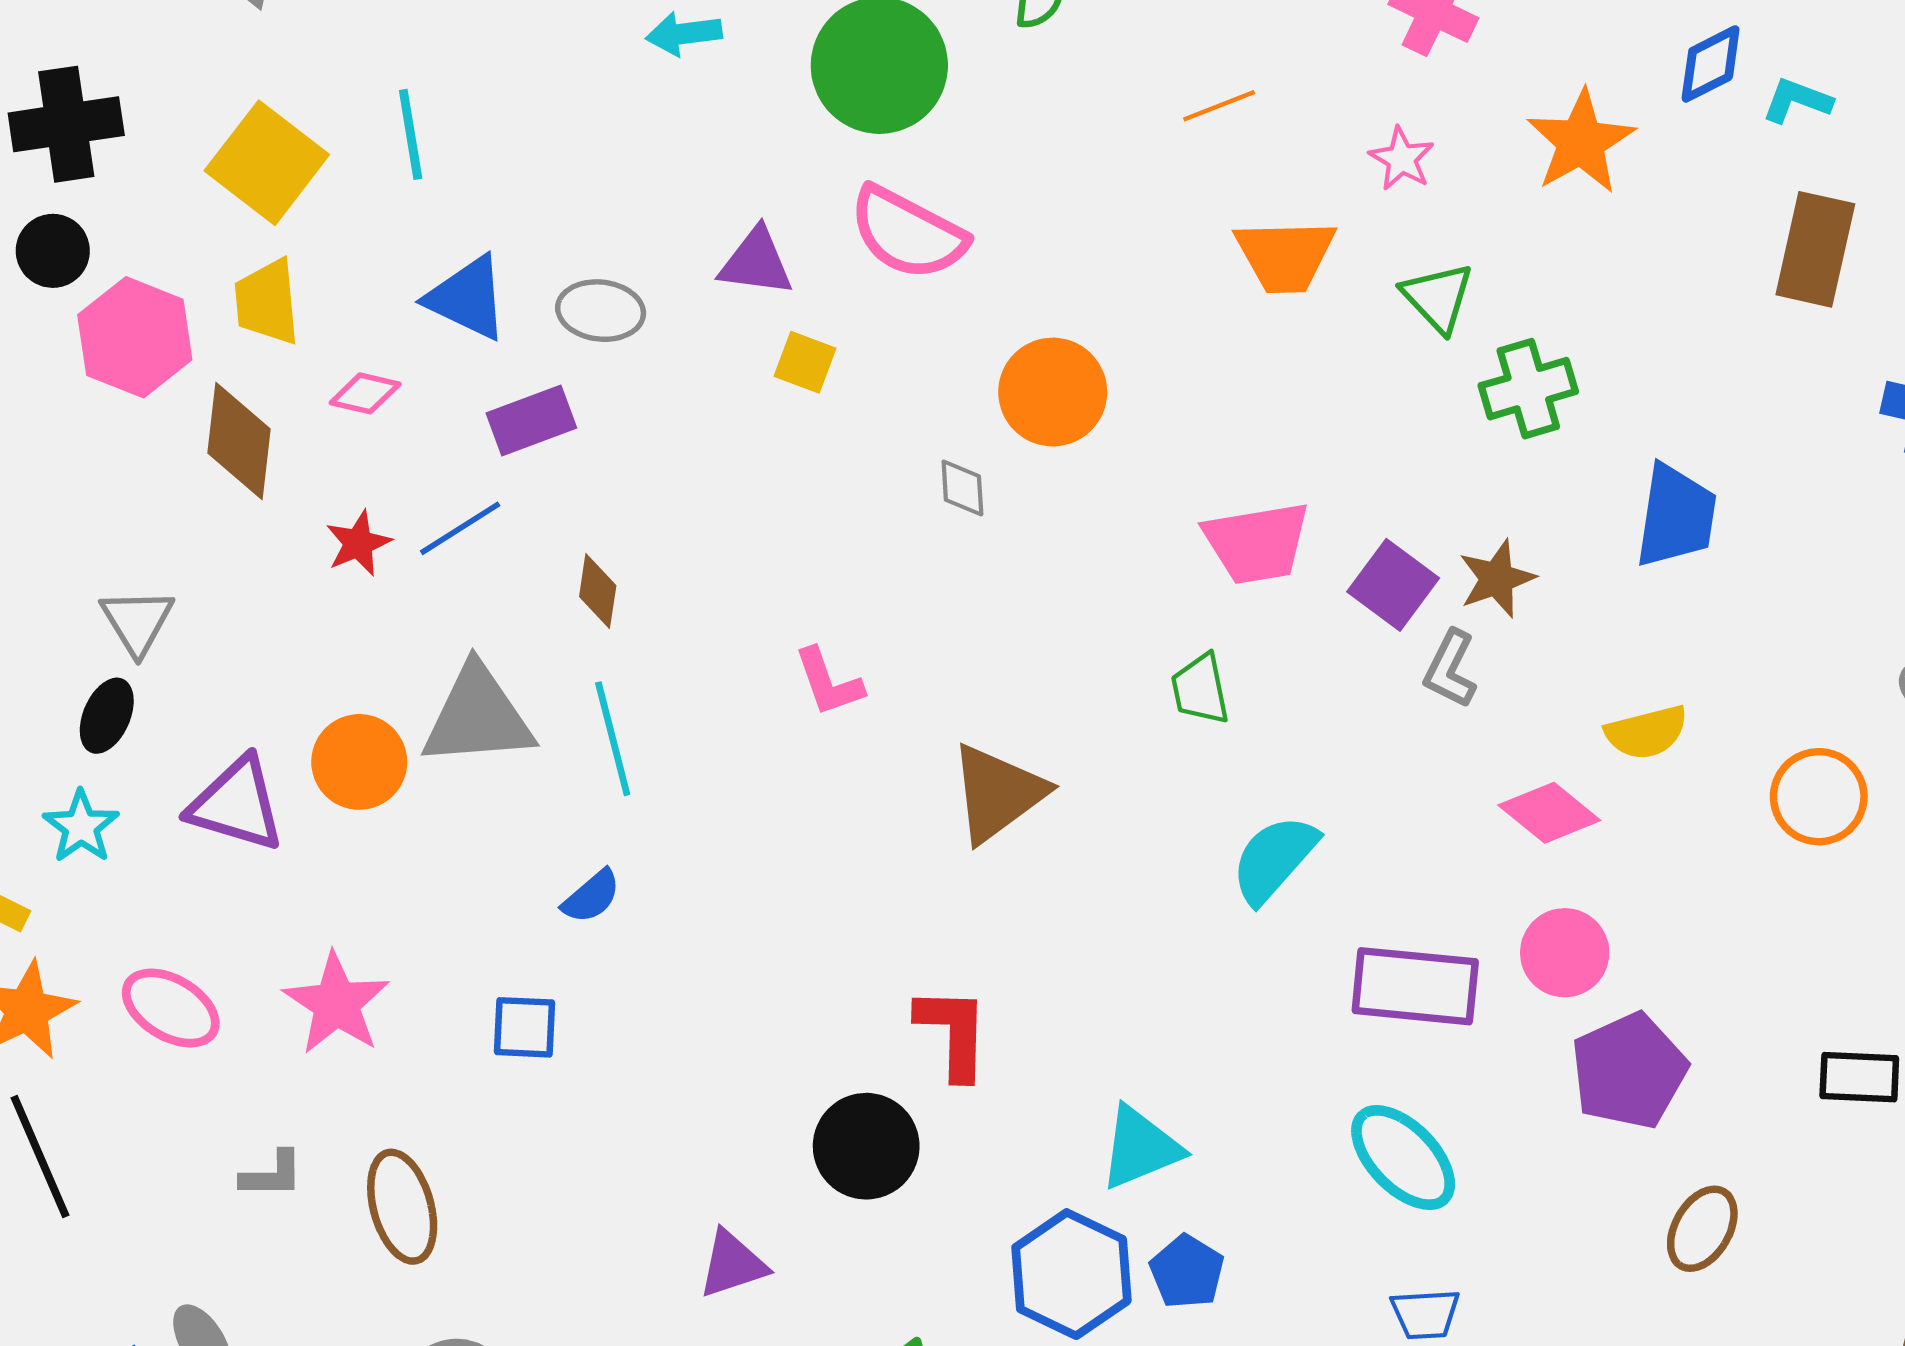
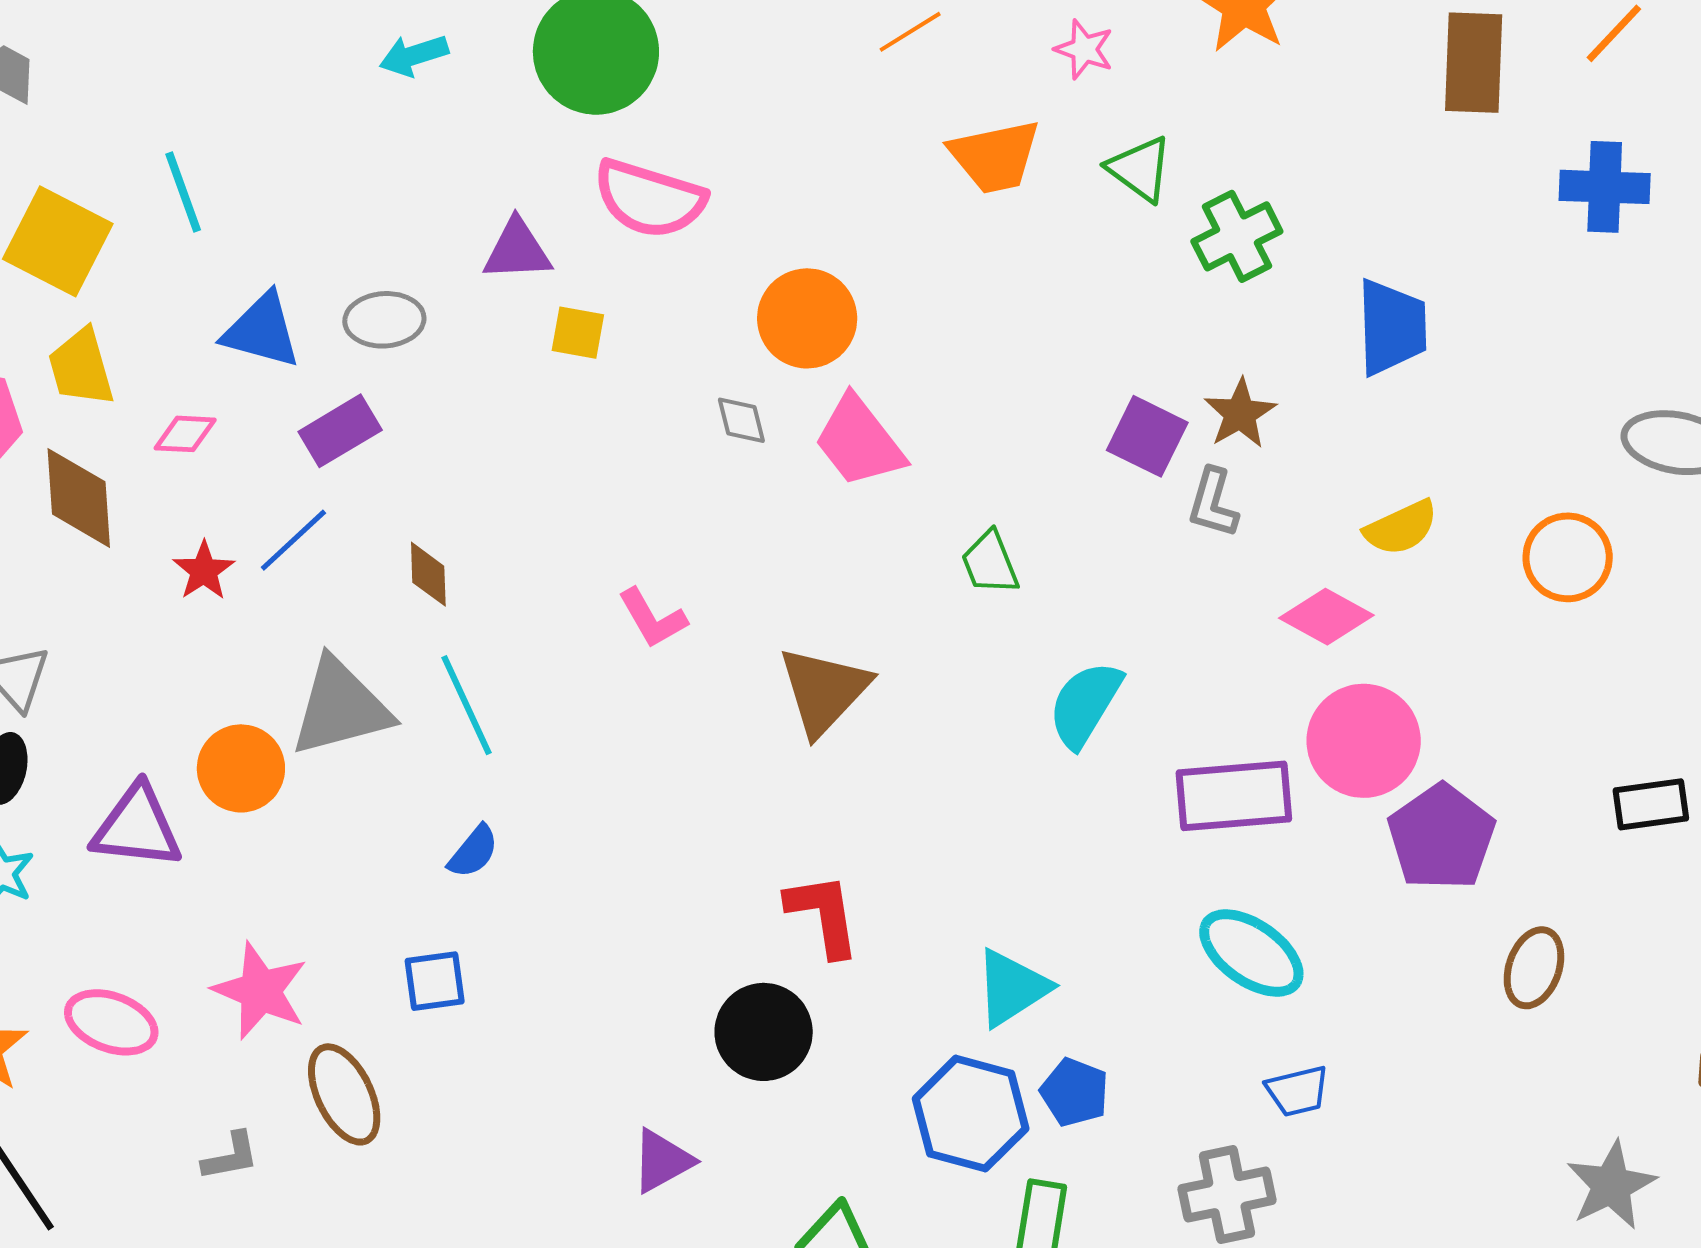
pink trapezoid: (1257, 543) -> (859, 441), moved, turned 72
pink circle: (1565, 953) -> (1364, 741), size x1.4
brown ellipse: (402, 1207) -> (344, 1094), moved

